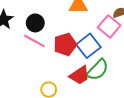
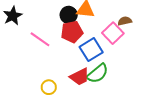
black circle: (35, 23) -> (69, 15), moved
red pentagon: (65, 44) -> (72, 32), moved

